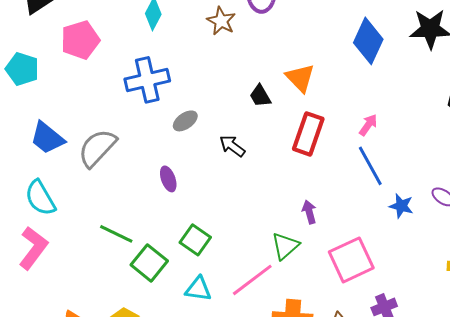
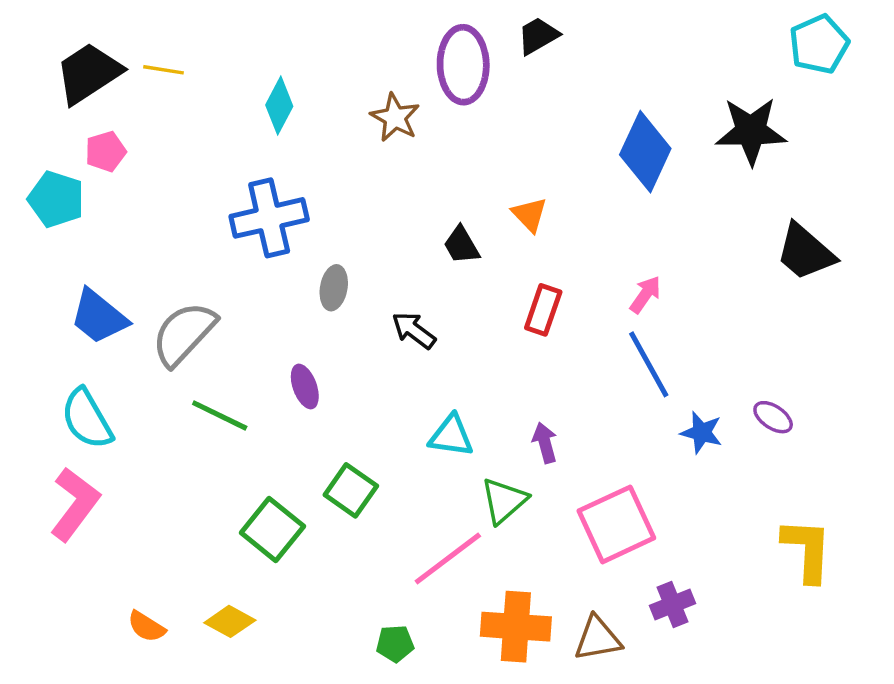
pink pentagon: (80, 40) -> (106, 152), moved, size x0.6
orange triangle: (300, 78) -> (530, 215), size x0.7
gray ellipse: (185, 121) -> (334, 288), turned -45
red rectangle: (308, 134) -> (543, 310), size x0.7
green line: (116, 234) -> (220, 415), moved
cyan triangle: (198, 289) -> (451, 436), moved

